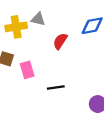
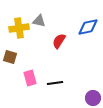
pink rectangle: (27, 70) -> (30, 78), moved

